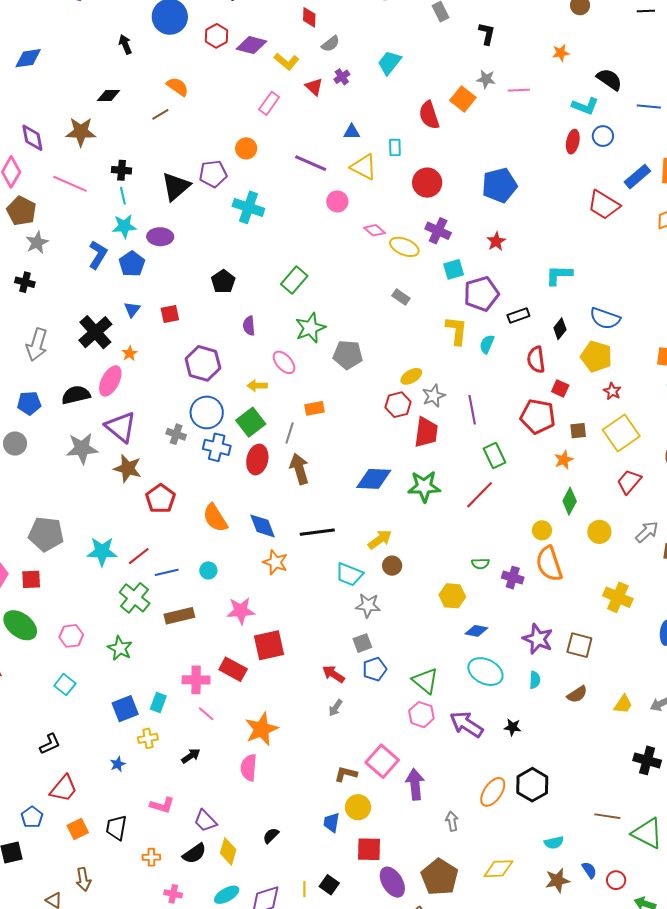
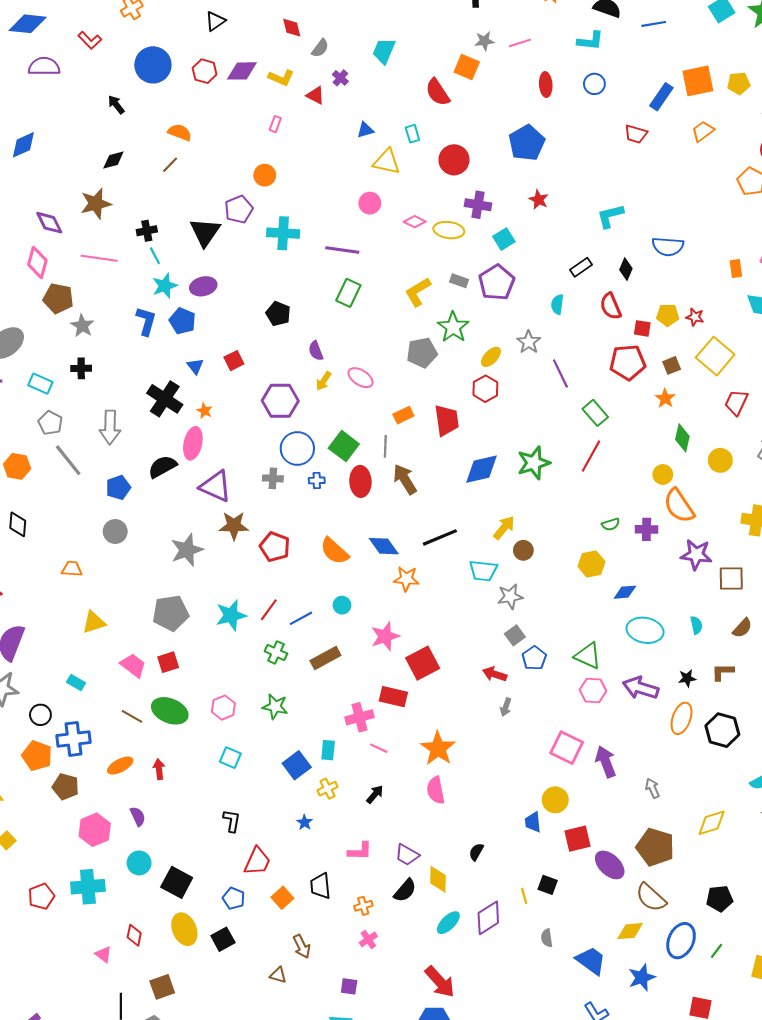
pink rectangle: (269, 103) -> (275, 124), size x0.7
blue circle: (603, 136) -> (594, 84), moved
red ellipse: (573, 142) -> (546, 85), moved
purple line: (311, 163) -> (342, 250), moved
red trapezoid: (604, 205) -> (636, 134), size x0.7
purple pentagon: (481, 294) -> (497, 282), moved
green star: (310, 328) -> (453, 327), moved
yellow L-shape: (457, 331) -> (418, 292), moved, turned -112
yellow pentagon: (596, 356) -> (668, 315), moved, size x0.7
yellow arrow: (257, 386) -> (324, 381), moved, turned -42
gray star: (434, 396) -> (529, 342), moved
red trapezoid: (426, 432) -> (447, 420), moved
blue cross: (217, 447) -> (317, 480), size x0.6
gray star: (82, 448) -> (187, 550), moved
green cross: (135, 598) -> (276, 652), size x0.7
purple star: (538, 639) -> (696, 555), moved
black L-shape: (50, 744) -> (232, 821), turned -40
brown L-shape: (346, 774) -> (723, 672), moved
orange ellipse: (493, 792) -> (682, 718), moved
pink cross: (173, 894) -> (368, 939), moved, turned -30

